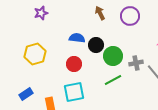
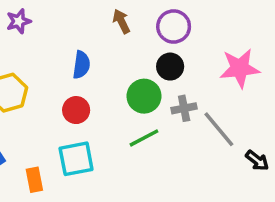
blue semicircle: (77, 38) -> (81, 65), turned 91
black circle: (96, 45) -> (170, 67), moved

